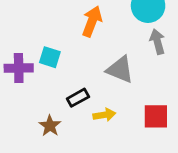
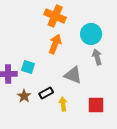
yellow arrow: (104, 115) -> (63, 104), turned -88
brown star: (50, 126) -> (24, 96), moved

